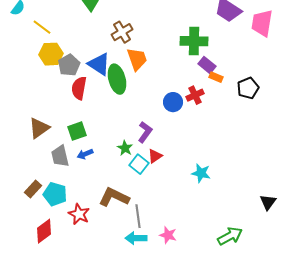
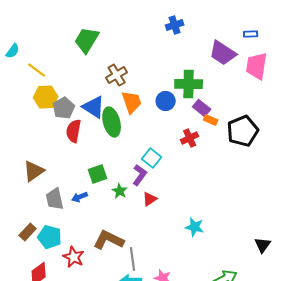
black pentagon: (248, 88) -> (243, 131), size x1.4
blue circle: (173, 102) -> (166, 101), moved
green square: (77, 131) -> (98, 174), moved
cyan square: (139, 164) -> (152, 158), moved
cyan star: (201, 173) -> (195, 227), moved

